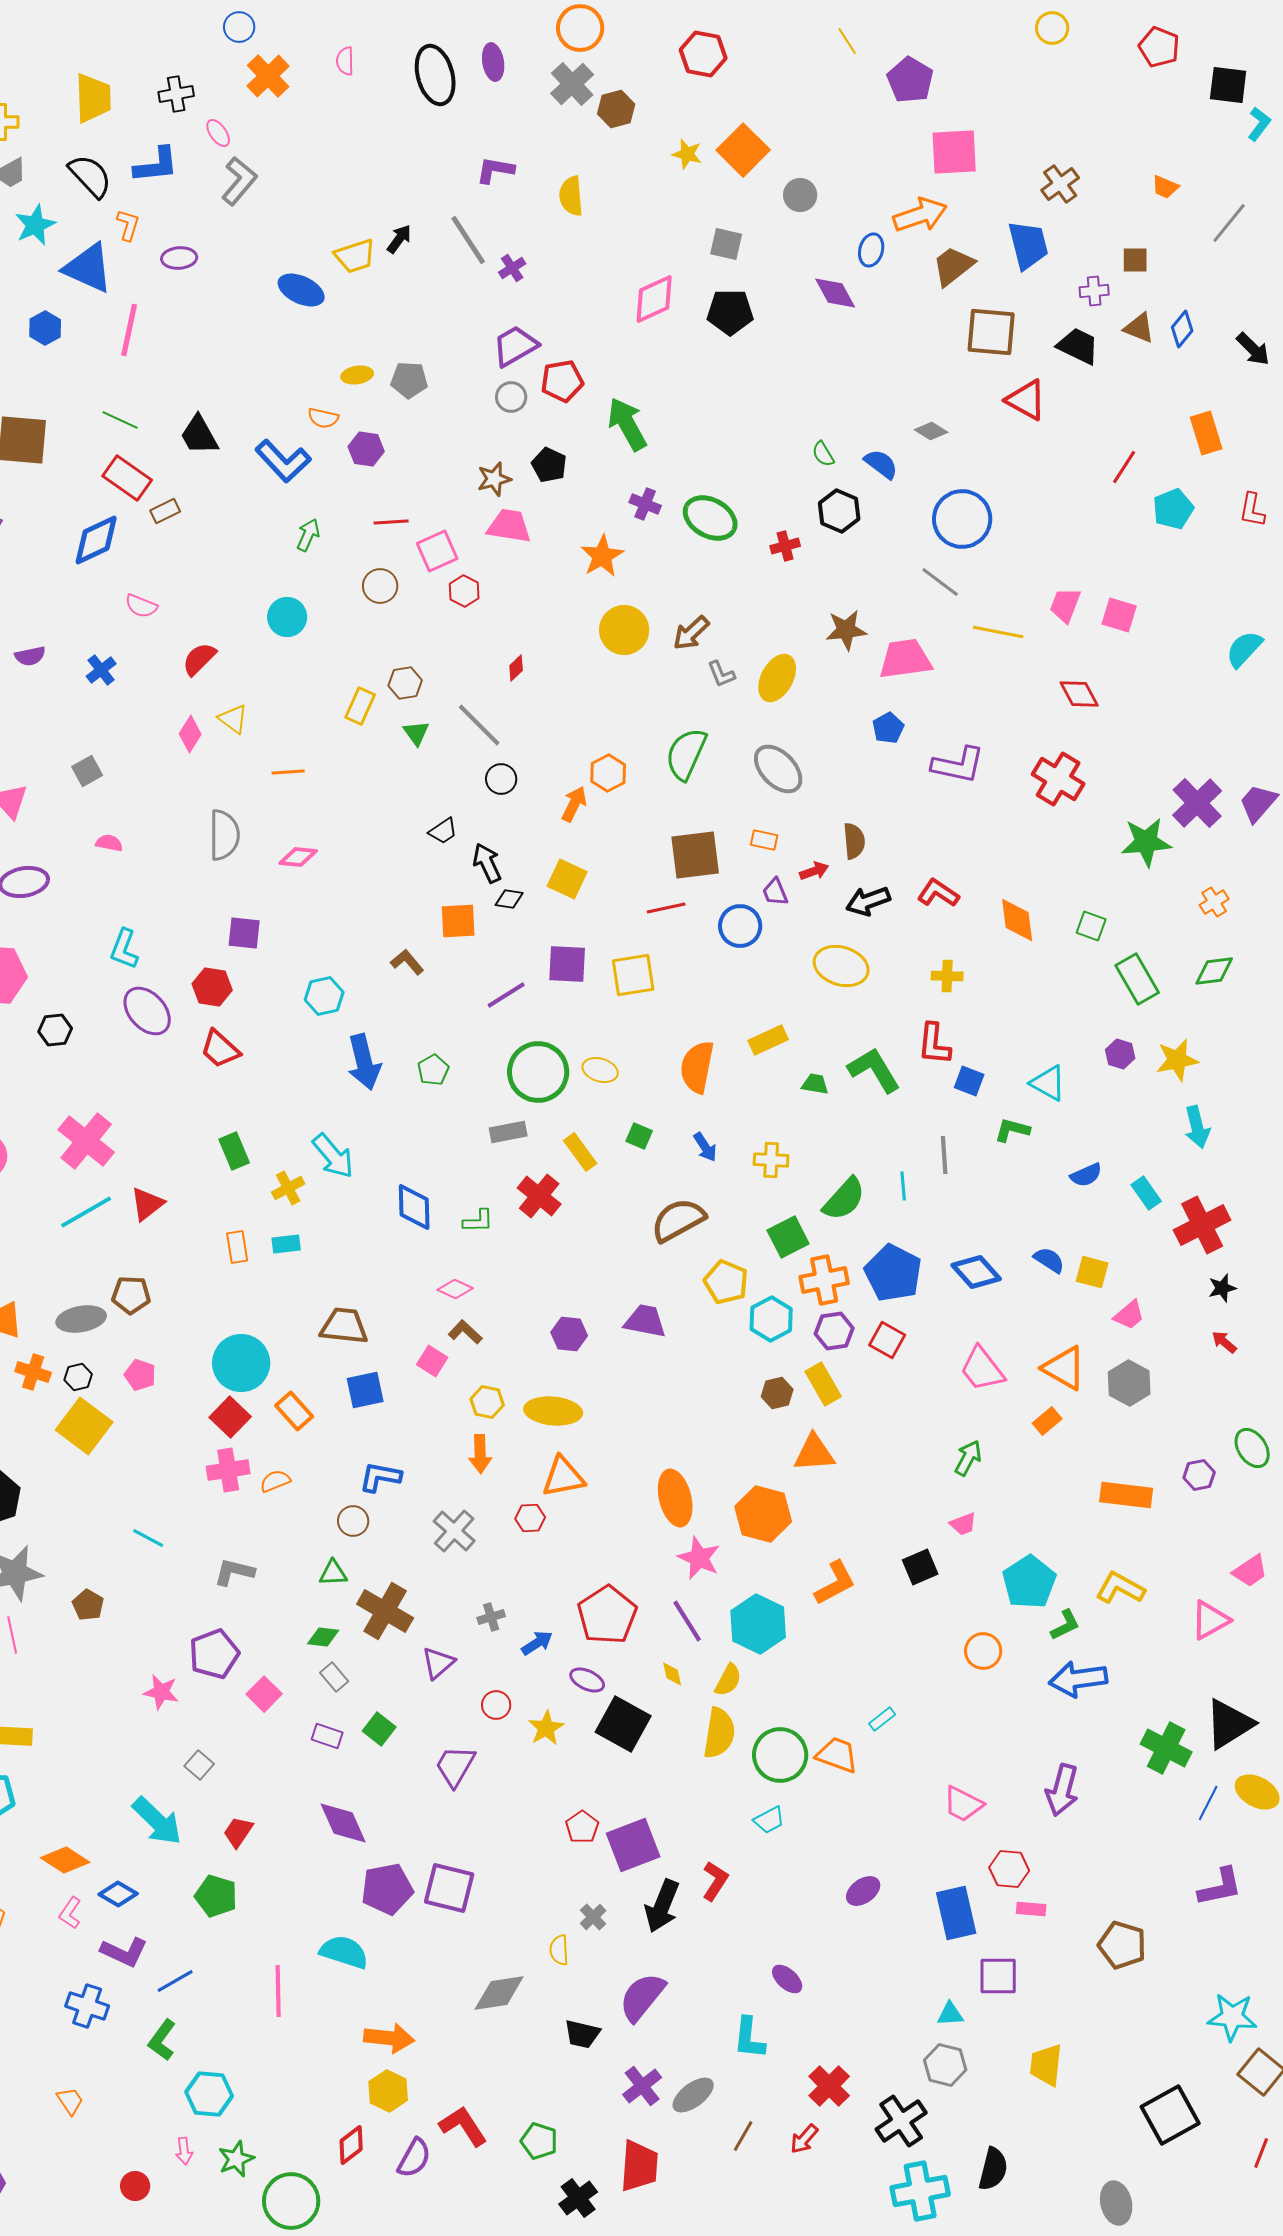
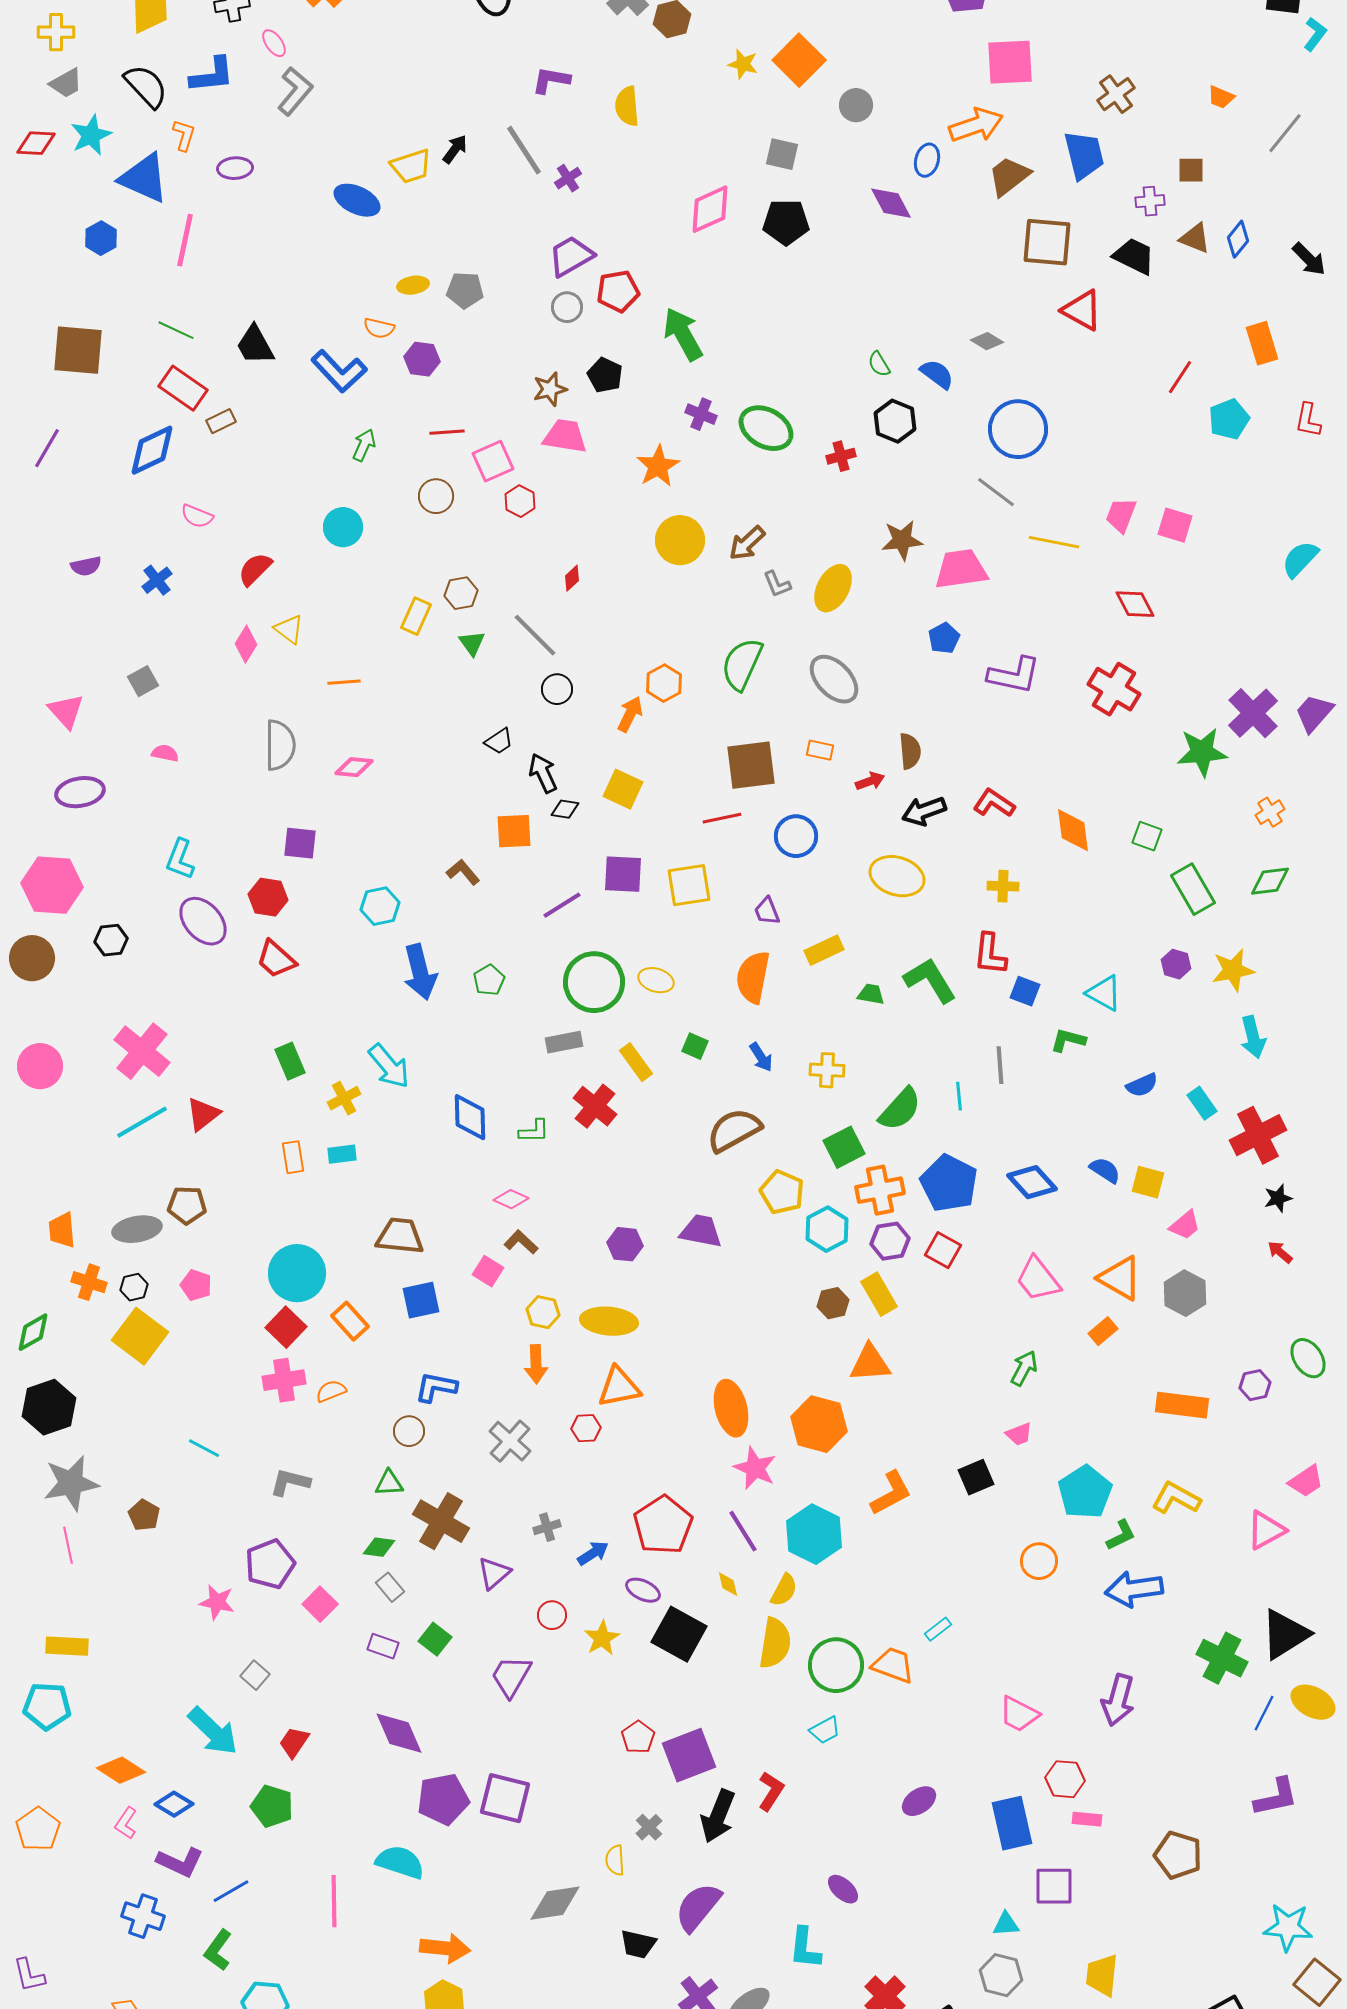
purple trapezoid: (775, 892) -> (767, 911), moved

